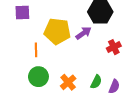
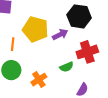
red cross: (114, 47) -> (87, 52), size x1.5
green semicircle: (96, 82) -> (67, 67), moved, turned 32

